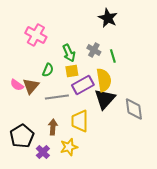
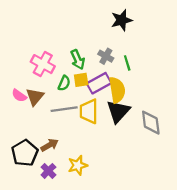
black star: (108, 18) -> (122, 20), turned 30
pink cross: (36, 35) -> (43, 64), moved
green semicircle: (48, 70) -> (64, 83), moved
purple rectangle: (83, 85) -> (99, 83), moved
yellow trapezoid: (80, 121) -> (89, 111), moved
brown arrow: (53, 127) -> (50, 145), moved, turned 56

